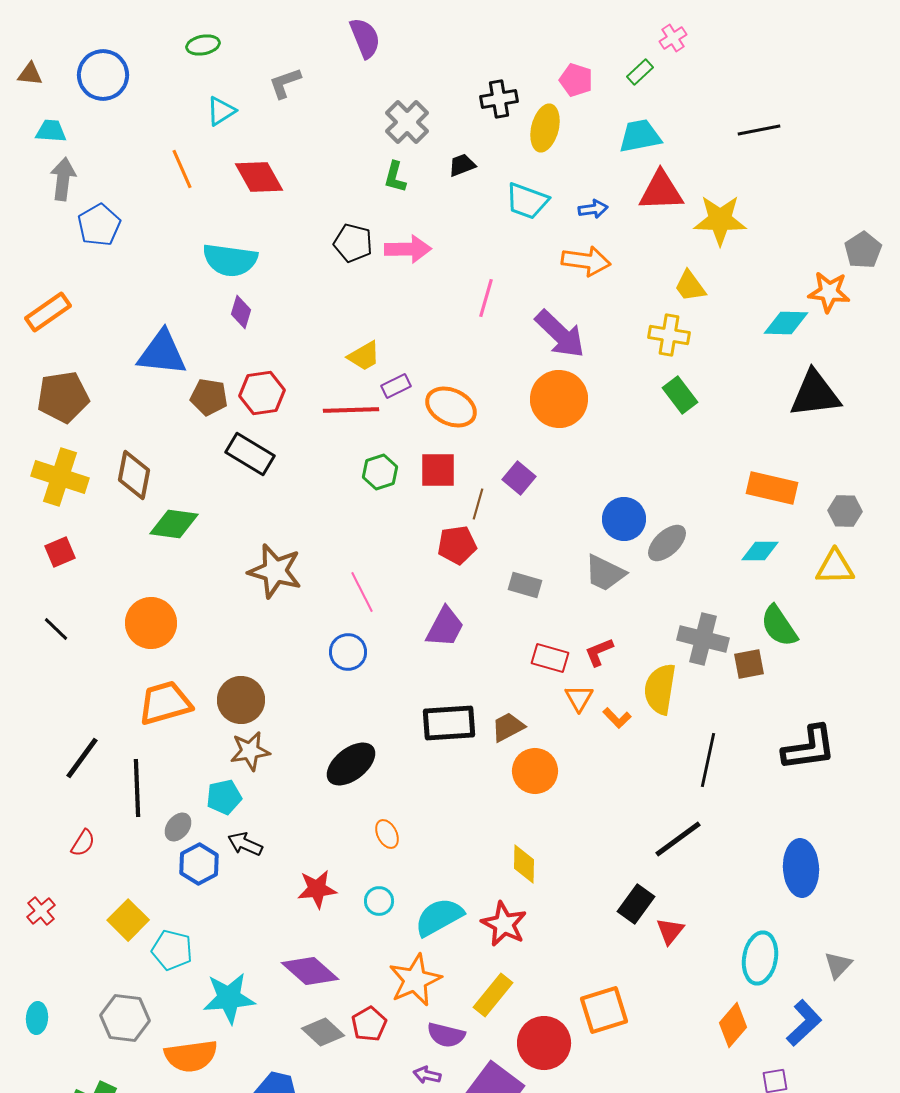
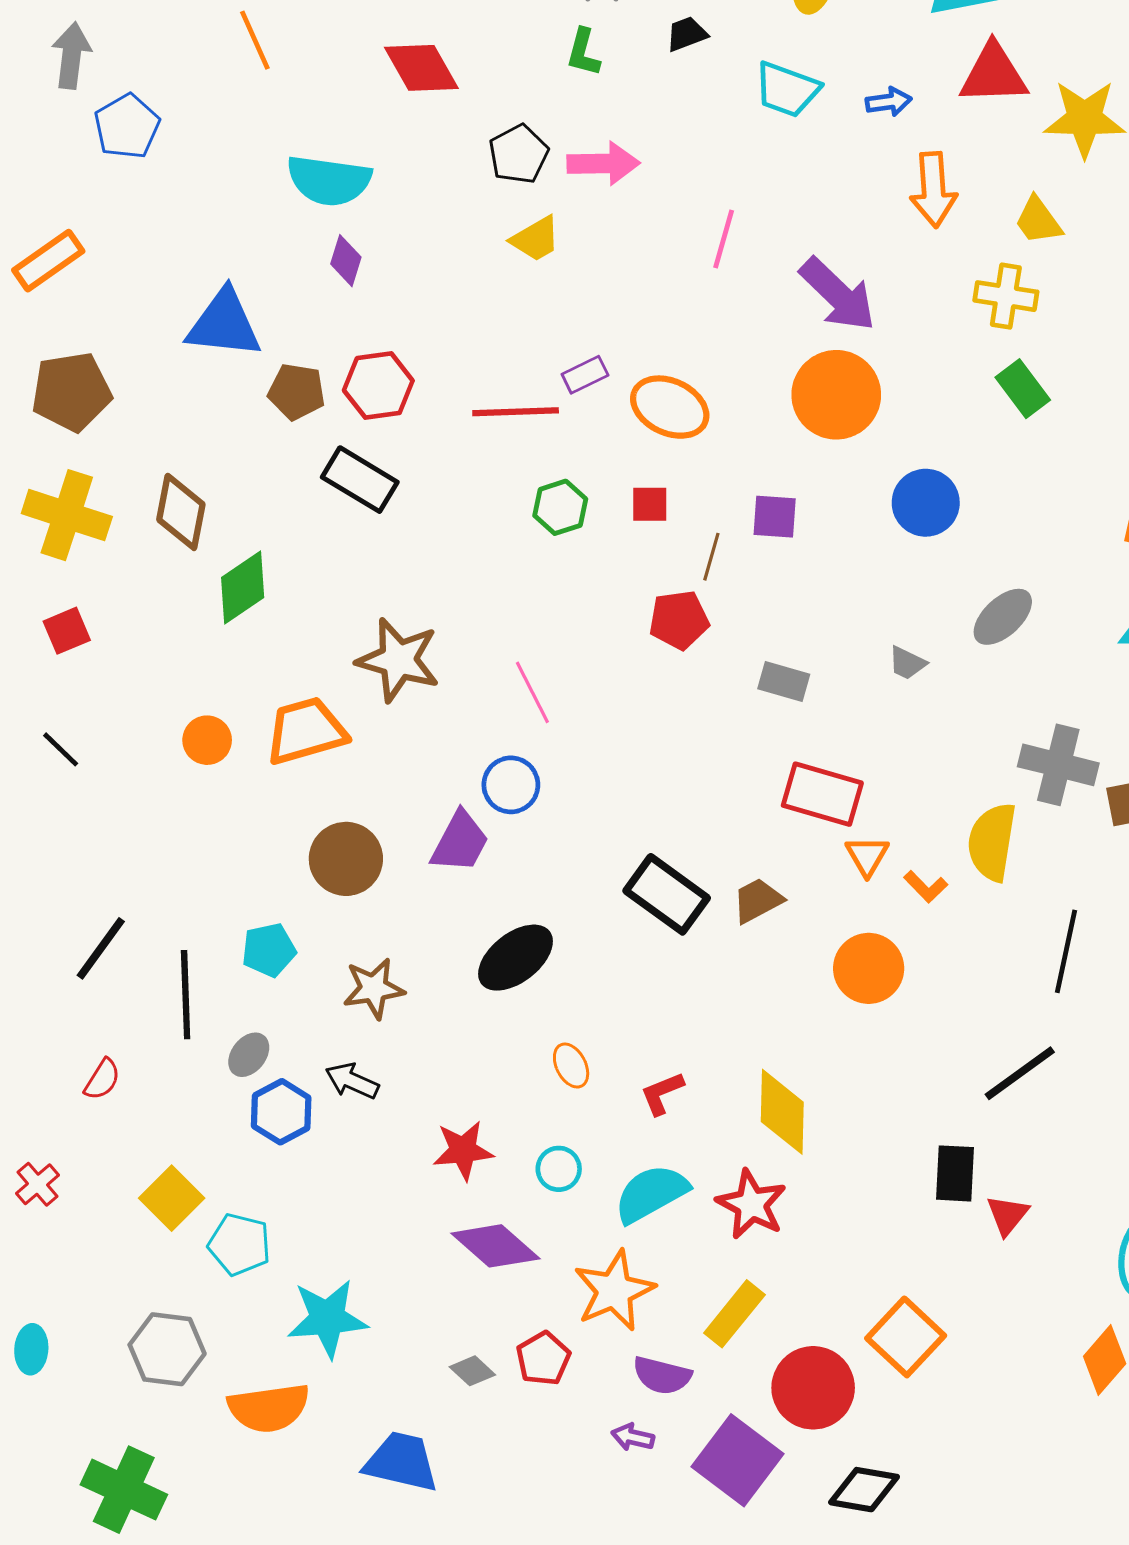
red diamond: (259, 177) -> (421, 68), moved
black pentagon: (353, 243) -> (519, 154), turned 30
orange arrow: (586, 261) -> (933, 190), moved, turned 78
yellow trapezoid: (364, 356) -> (536, 239), moved
red square: (438, 470) -> (650, 504), size x0.7
purple square: (519, 478) -> (775, 517), turned -36
blue circle: (624, 519) -> (926, 503), moved
green diamond: (174, 524) -> (243, 588), turned -42
gray trapezoid: (605, 573) -> (907, 663), size x0.6
orange circle: (151, 623) -> (207, 740), size x0.6
purple trapezoid: (445, 627) -> (460, 842), moved
red L-shape: (599, 652) -> (662, 1093), moved
red rectangle: (550, 658) -> (822, 794), size x1.4
orange trapezoid: (165, 703) -> (306, 731), moved
black rectangle: (449, 723) -> (667, 894), turned 40
brown star: (250, 751) -> (374, 988), moved
orange circle: (535, 771) -> (869, 968), moved
cyan pentagon: (224, 797) -> (269, 950), moved
yellow diamond: (524, 864) -> (782, 1112), size x1.4
black rectangle: (636, 904) -> (955, 1173), turned -33
purple diamond: (310, 971) -> (495, 1246), moved
orange square: (604, 1010) -> (906, 1337), turned -30
gray diamond: (323, 1032) -> (472, 1371), size x0.7

